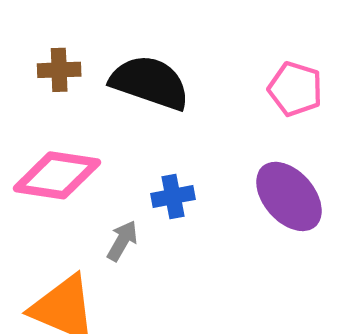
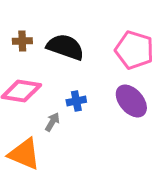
pink pentagon: (295, 89) -> (134, 50), size x1.5

